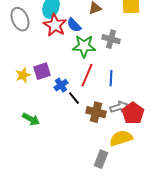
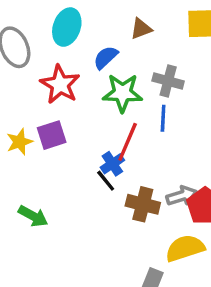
red star: (55, 25) -> (60, 84), moved
blue semicircle: (74, 25) -> (106, 57), turned 91
blue line: (111, 78) -> (163, 118), moved
blue cross: (61, 85) -> (112, 164), moved

